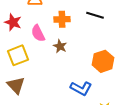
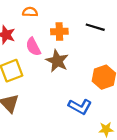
brown star: (60, 46) -> (57, 61), size x1.5

